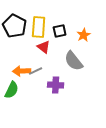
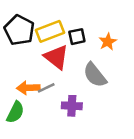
yellow rectangle: (39, 27) -> (50, 31), turned 65
red triangle: (44, 47) -> (56, 57), size x1.5

